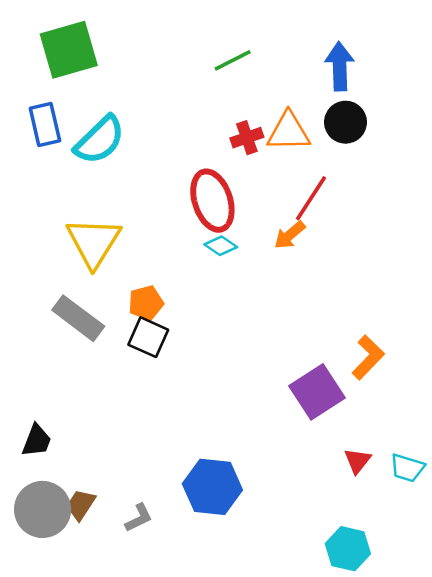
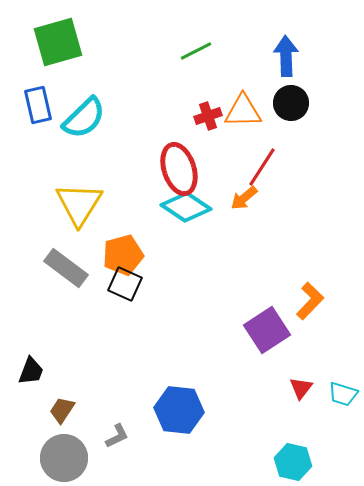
cyan diamond: (221, 246) -> (186, 207), size x1.8
orange pentagon: (146, 303) -> (123, 255), size x1.4
brown trapezoid: (81, 505) -> (62, 410), moved
gray circle: (43, 509) -> (64, 458), moved

